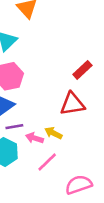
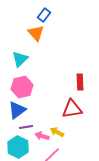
red rectangle: (82, 70) -> (80, 82), turned -49

